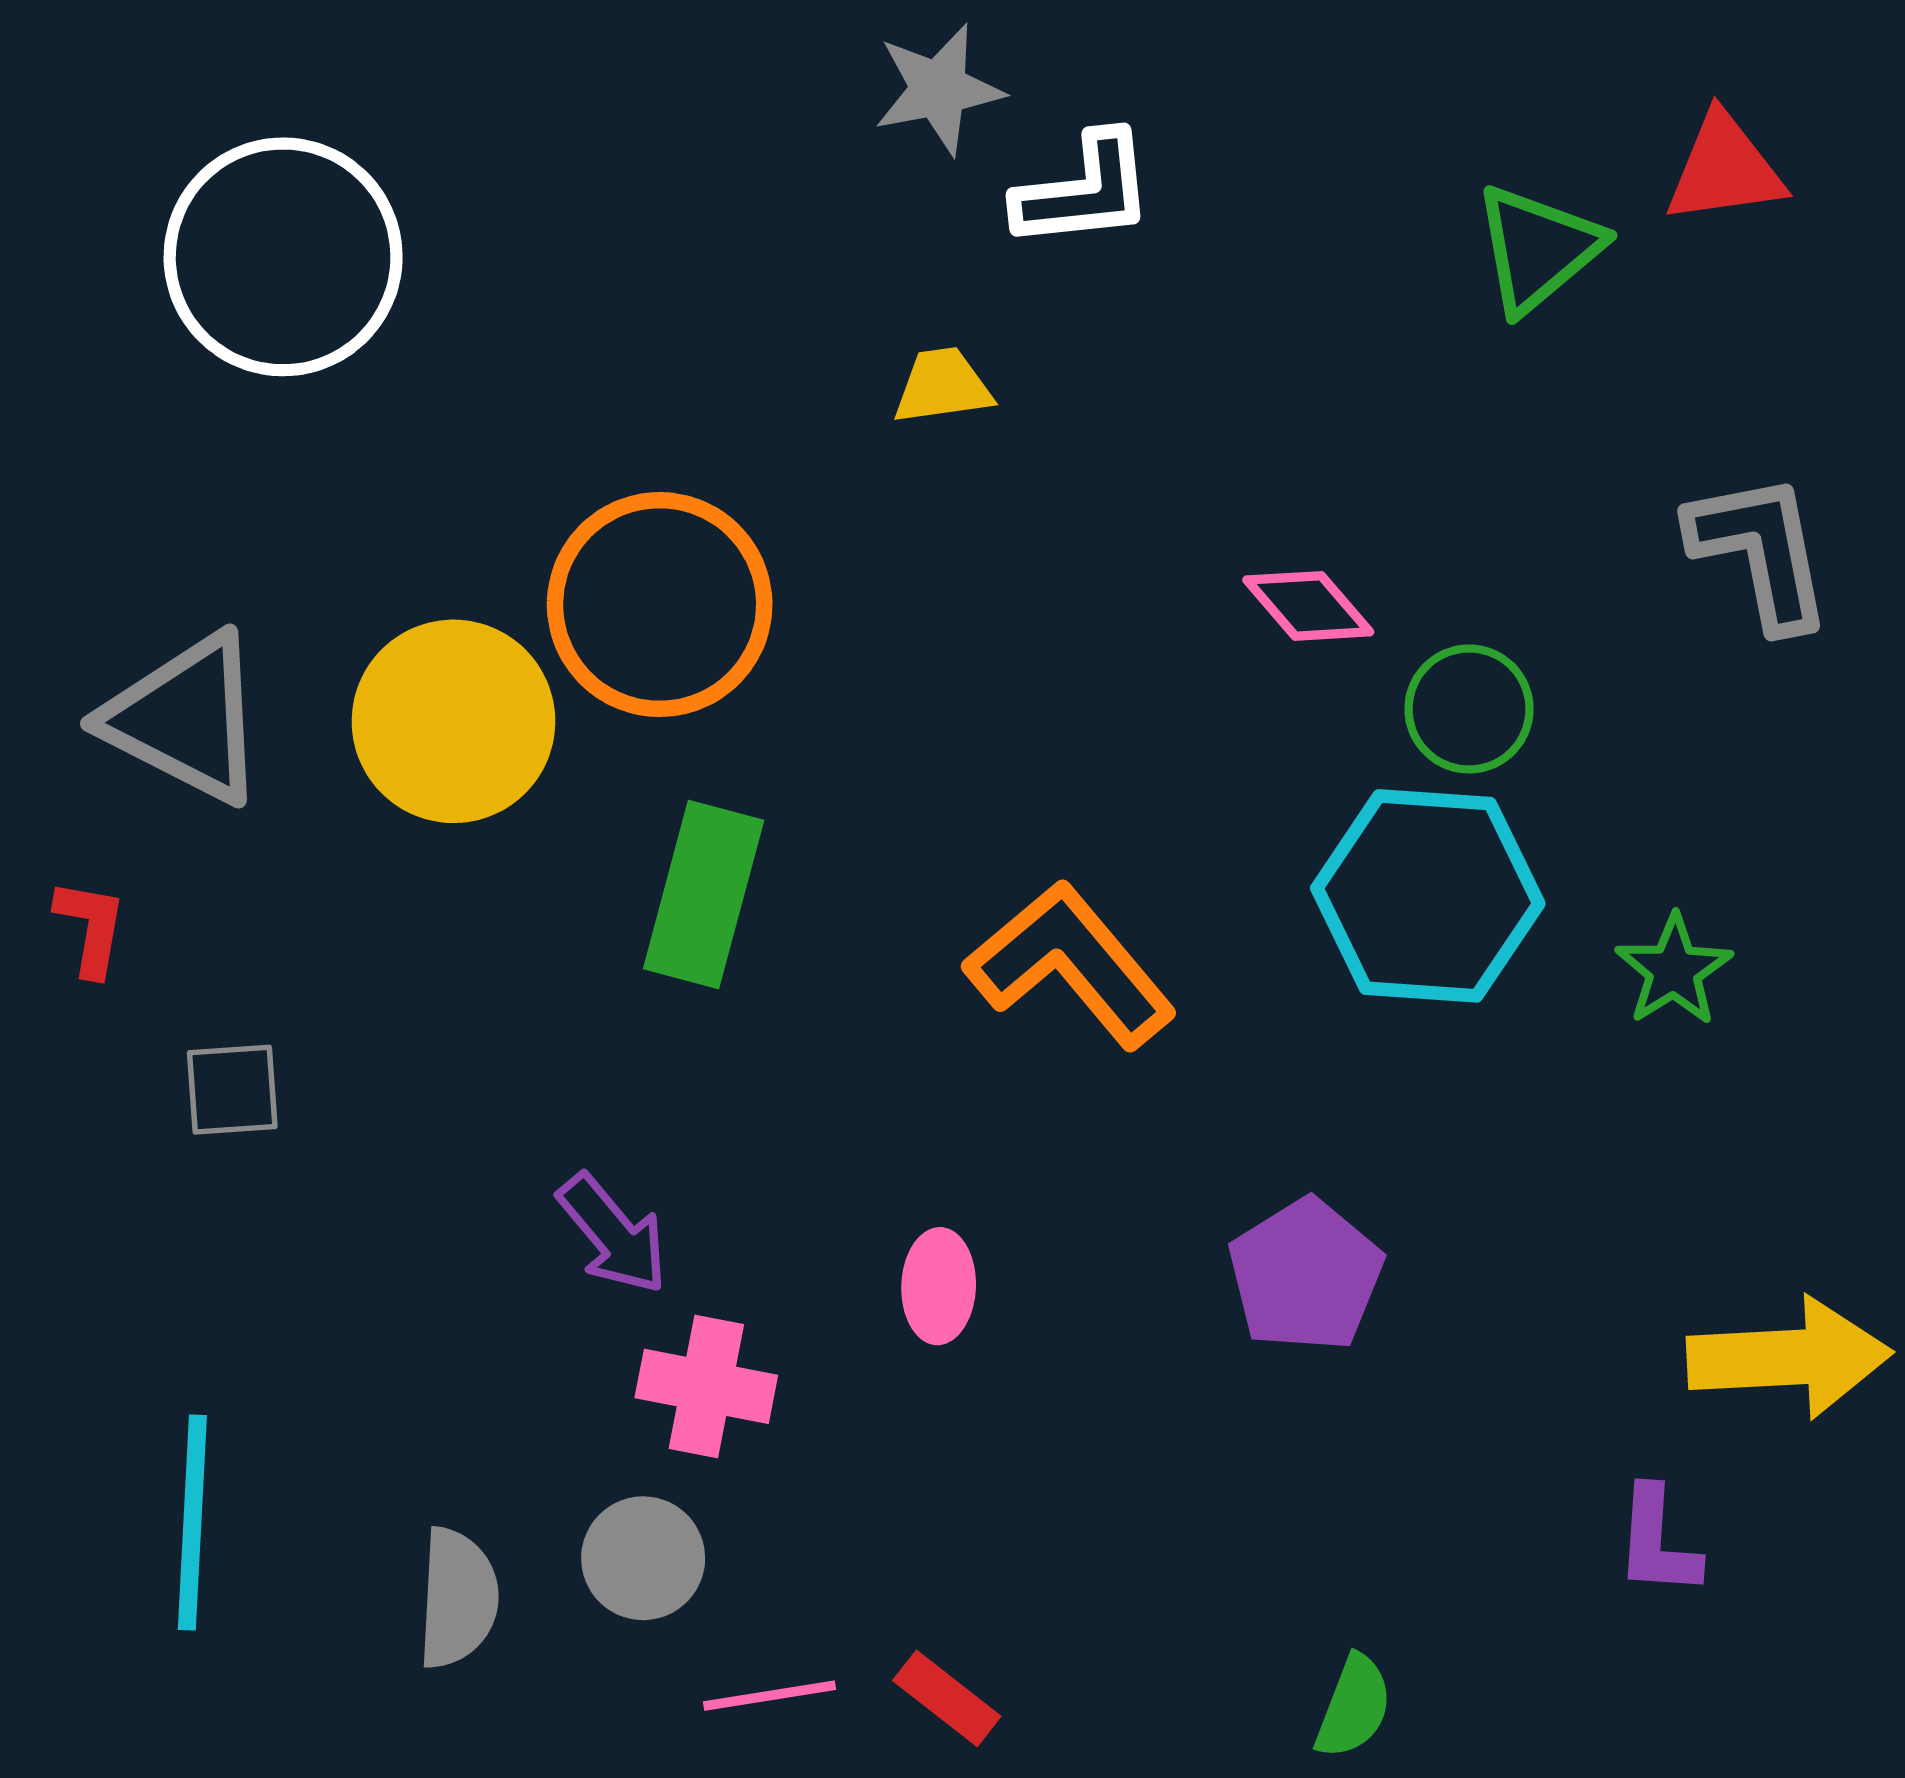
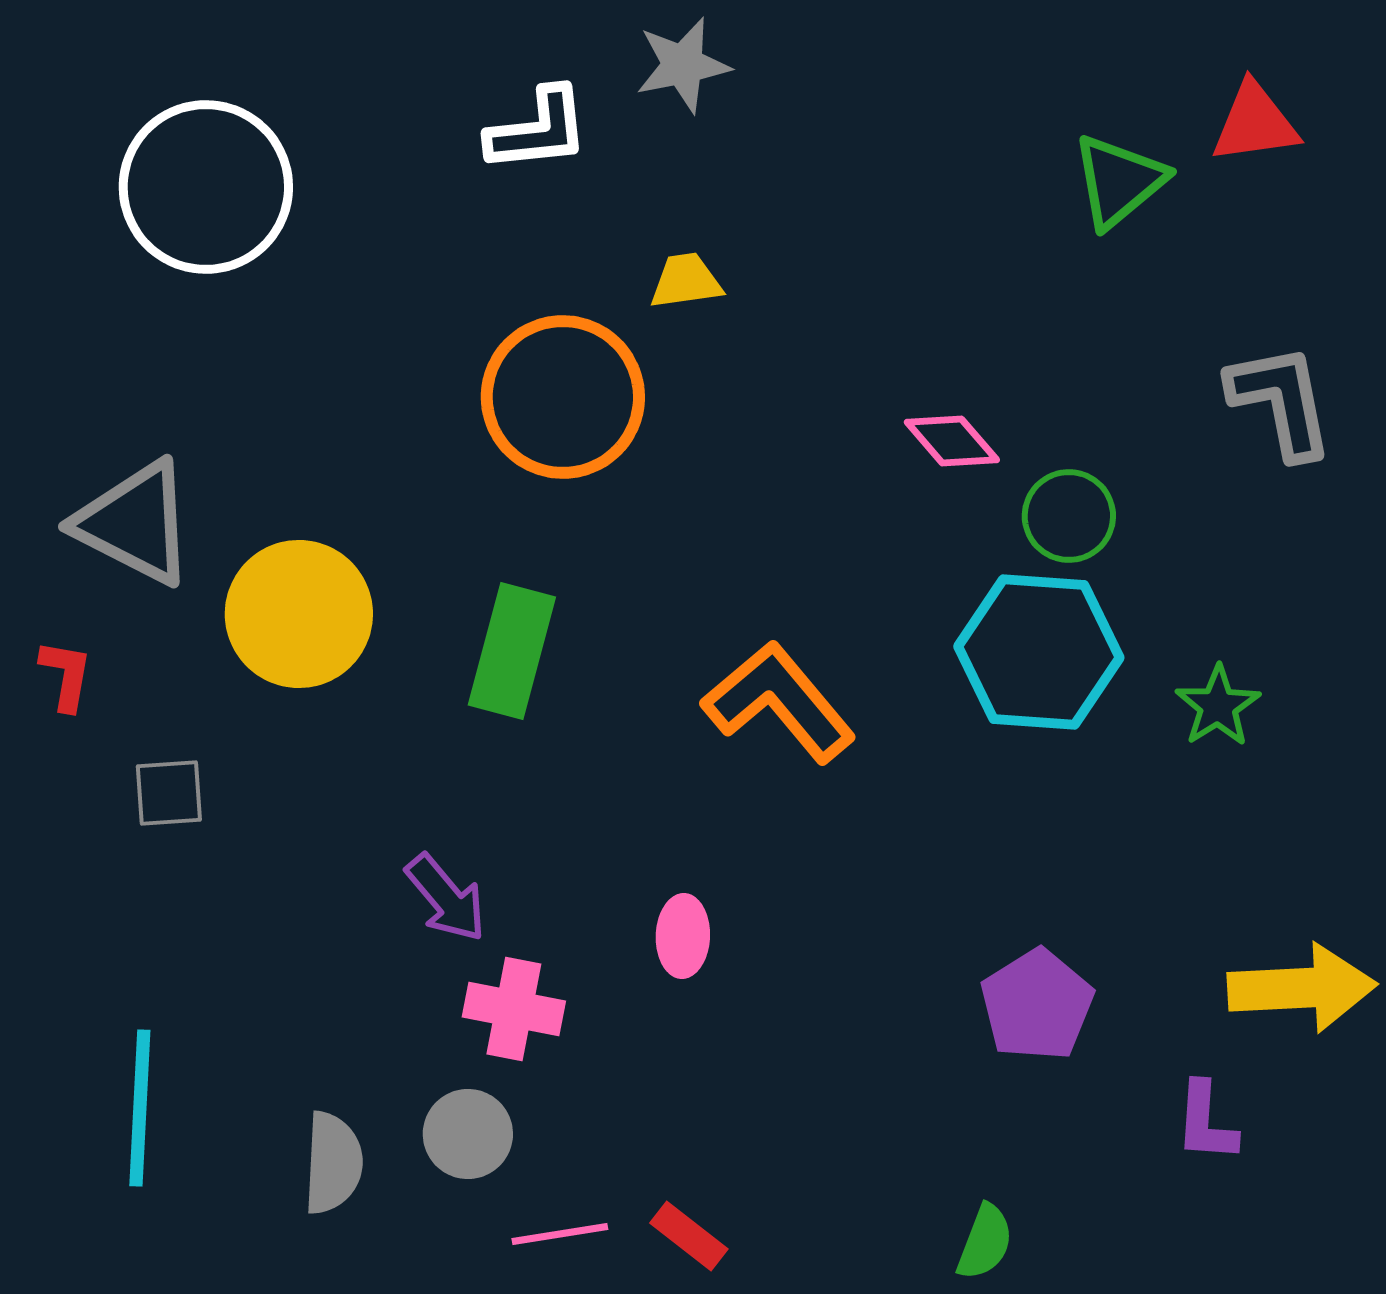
white L-shape: (1084, 191) -> (538, 130), moved
orange circle: (660, 605) -> (563, 397), moved
yellow circle: (453, 721) -> (299, 614), moved
purple pentagon: (1305, 1275) -> (1037, 1005), moved

